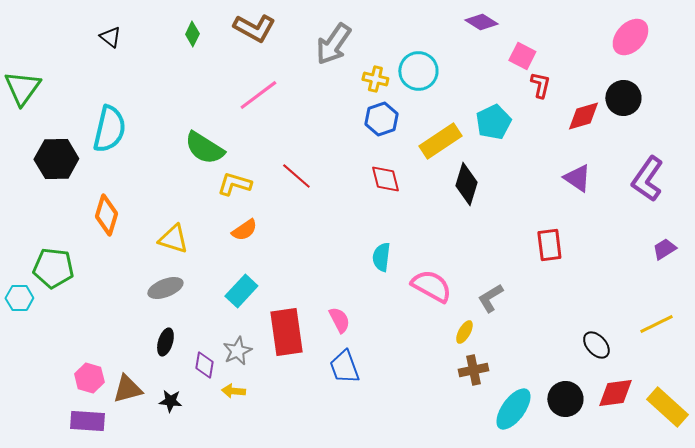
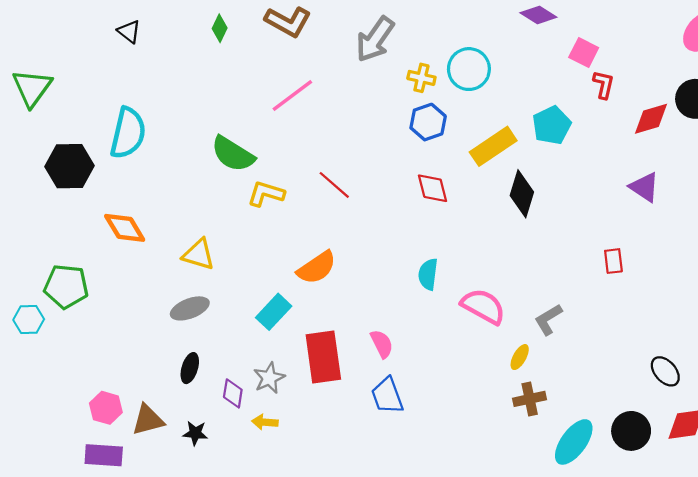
orange diamond: (106, 215) -> (125, 228), turned -48
orange semicircle: (244, 230) -> (317, 268), moved, size x1.4
red rectangle: (549, 245) -> (613, 261), size x0.7

